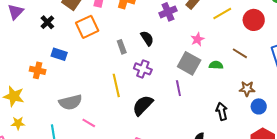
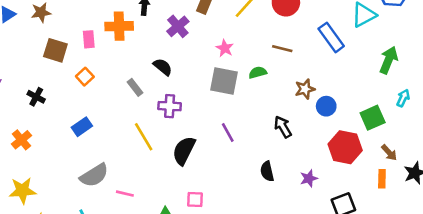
black cross: (47, 22) -> (36, 97), moved
orange square: (87, 27) -> (85, 77), size x0.6
blue rectangle: (59, 54) -> (82, 127), moved, turned -35
orange cross: (38, 70) -> (21, 140), moved, turned -35
purple line: (178, 88) -> (228, 133), moved

